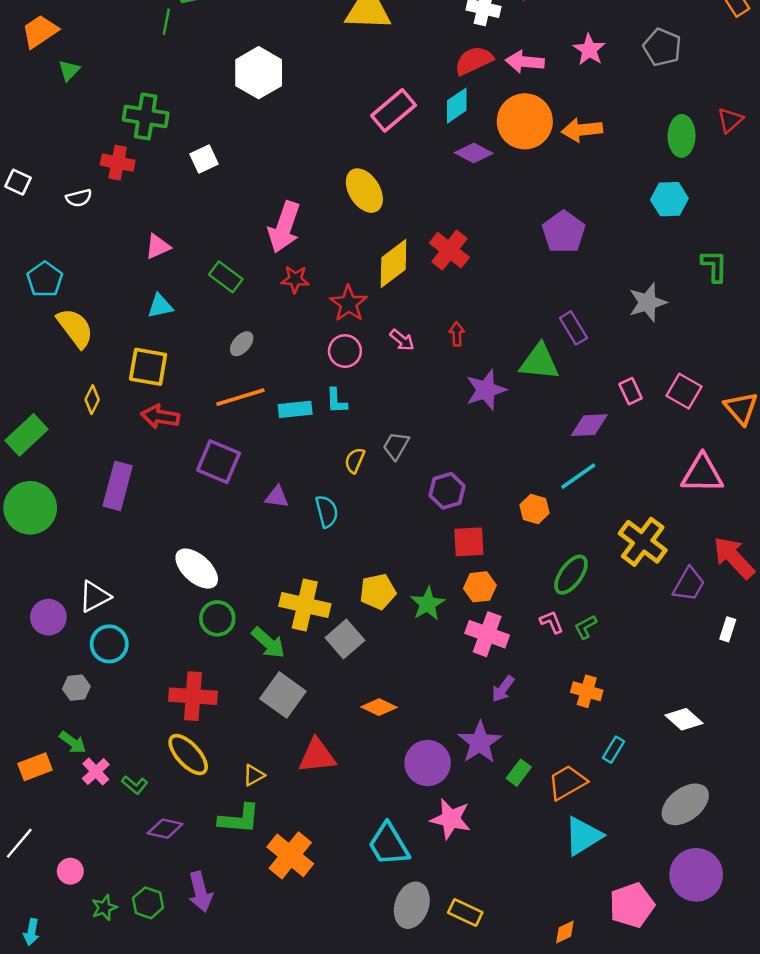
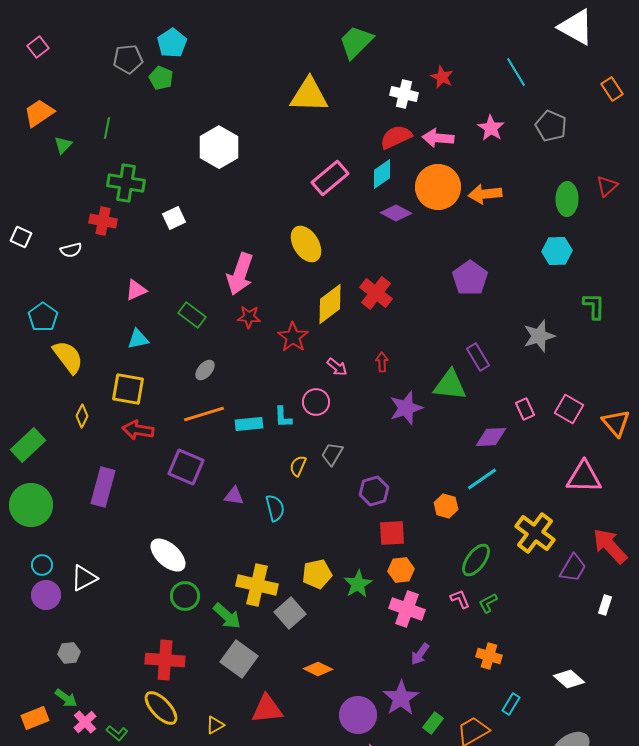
green line: (166, 22) -> (107, 128), moved
pink circle: (345, 351) -> (316, 402), moved
cyan circle: (109, 644) -> (42, 565), moved, size x0.7

